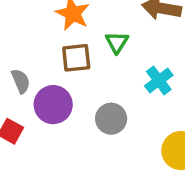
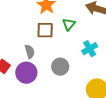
gray semicircle: (21, 81) -> (30, 52), moved
purple circle: (53, 105) -> (26, 73), moved

